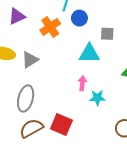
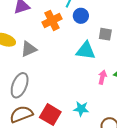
pink arrow: (82, 83) -> (102, 77), moved
cyan star: (97, 98) -> (81, 109), moved

